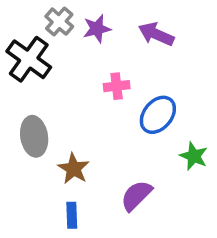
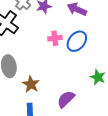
blue ellipse: (158, 115) -> (77, 41), moved

